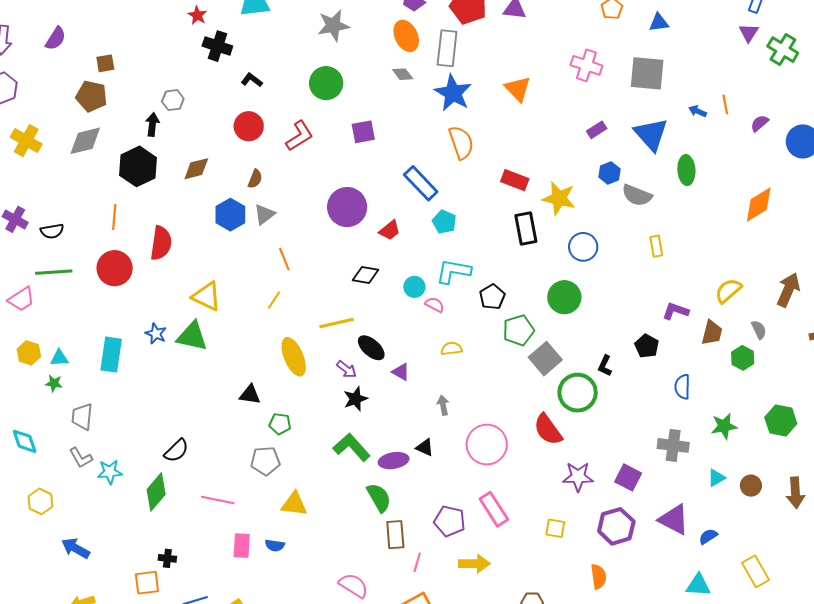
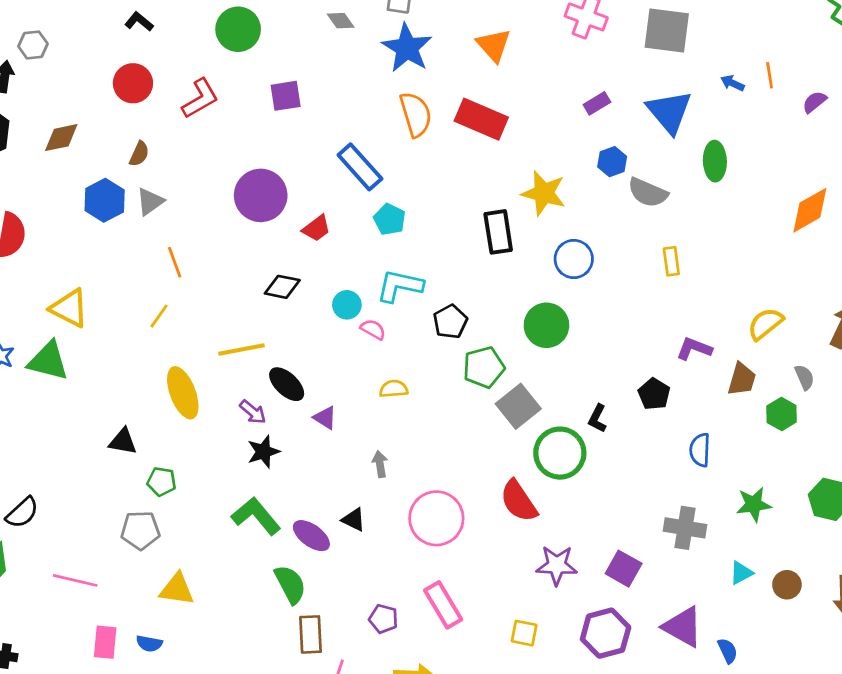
red rectangle: (515, 180) -> (481, 119), moved, size x1.4
purple ellipse: (394, 461) -> (311, 536), turned 44
purple pentagon: (450, 521) -> (383, 619), size x0.7
blue semicircle: (708, 536) -> (728, 651), turned 96

